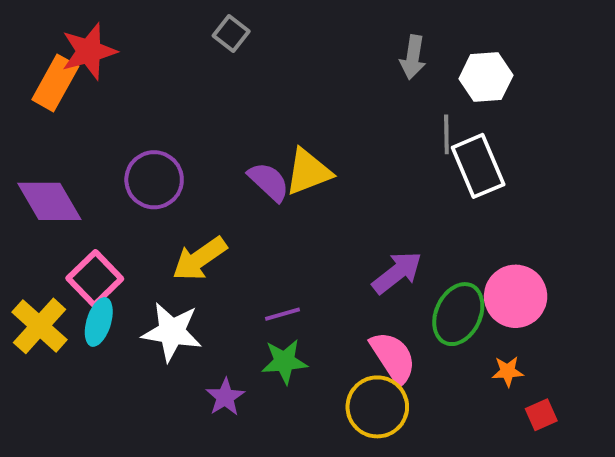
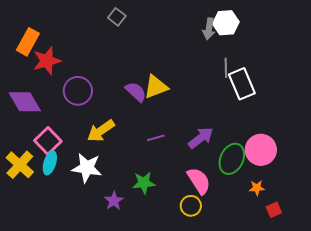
red star: (89, 51) -> (47, 61), moved
white hexagon: (486, 77) -> (226, 23), moved
purple line: (282, 314) -> (156, 138), moved
yellow circle: (377, 407) -> (191, 206), size x0.7

